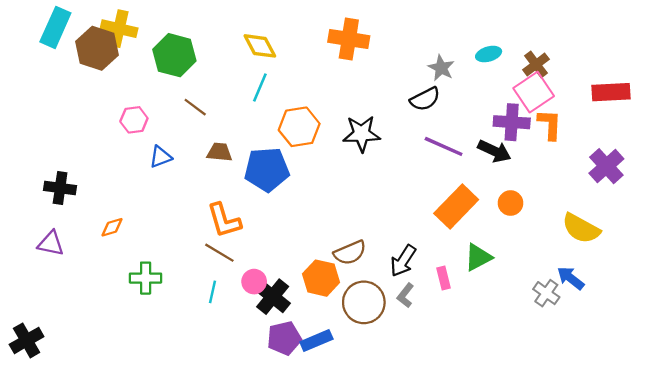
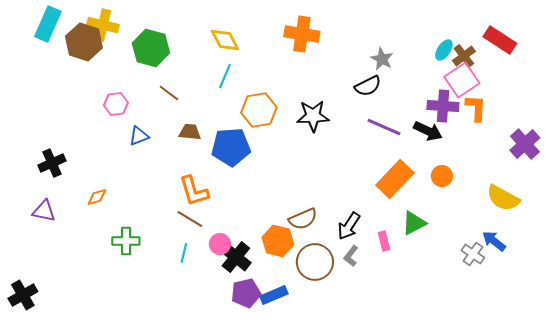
cyan ellipse: (489, 54) -> (444, 50), moved, turned -40
red rectangle: (611, 92) -> (500, 40), moved, turned 36
black cross: (60, 188) -> (52, 163), turned -32

